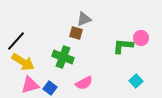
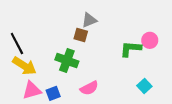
black line: (16, 41) -> (17, 44), turned -70
blue square: (50, 88) -> (53, 93), turned 32

